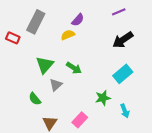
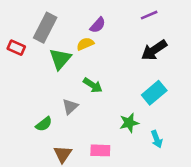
green triangle: (45, 65) -> (60, 59), moved
green semicircle: (35, 99) -> (44, 124), turned -88
pink rectangle: (80, 120) -> (100, 150), turned 49

